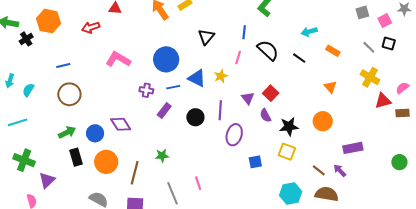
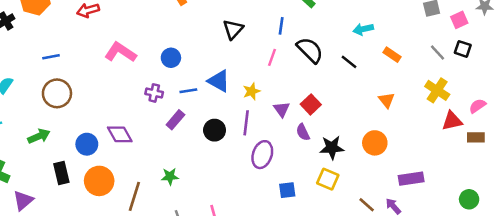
blue circle: (166, 59) -> (171, 58), moved, size x0.6
yellow star: (221, 76) -> (251, 91), moved
green arrow: (67, 132) -> (39, 136), moved

